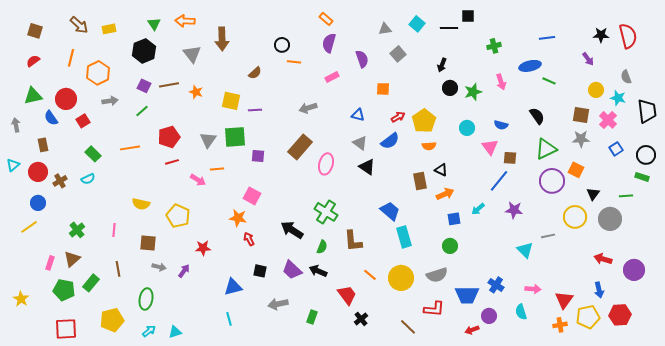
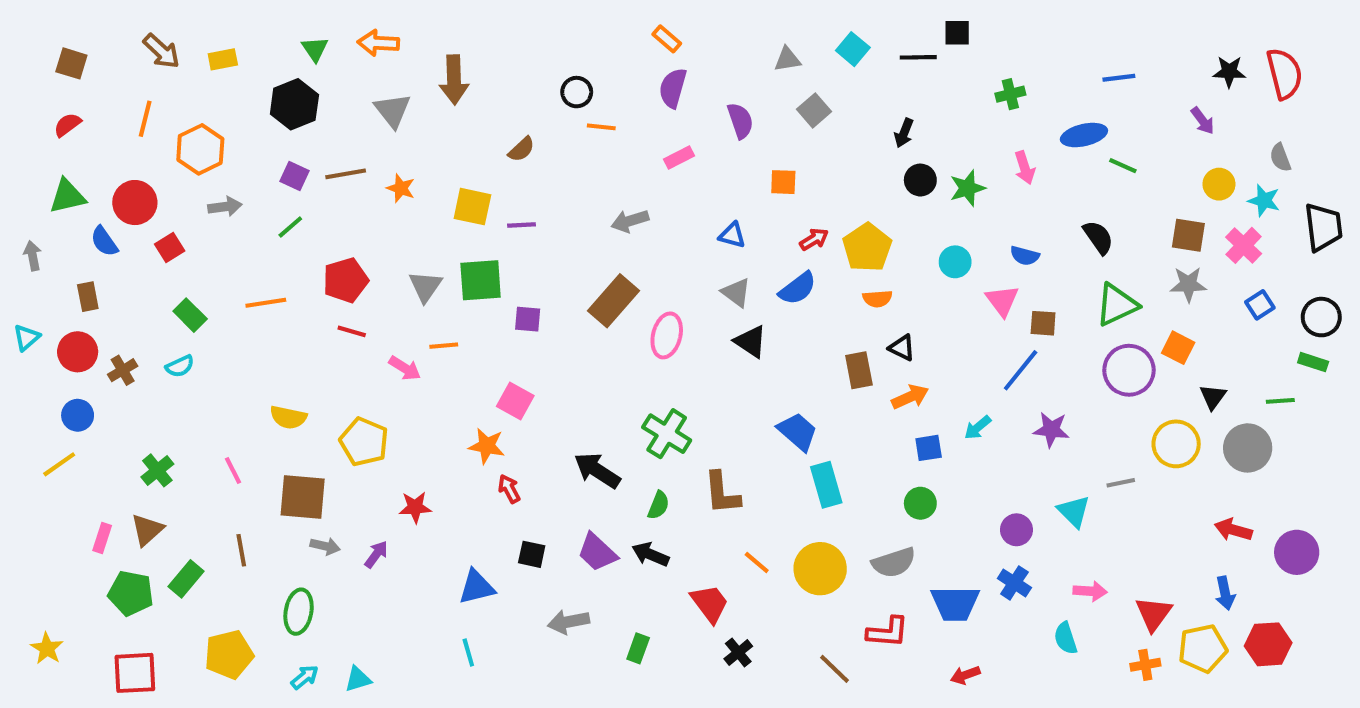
red line: (172, 162) -> (352, 331), turned 32
pink line: (114, 230) -> (233, 470), turned -32
brown square: (148, 243) -> (303, 497), size x1.4
yellow star: (21, 299) -> (47, 648), moved
purple circle: (489, 316) -> (1016, 530), moved

